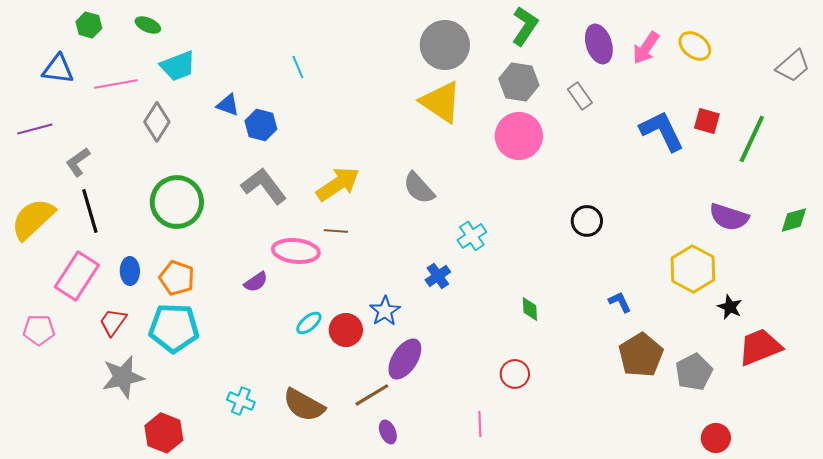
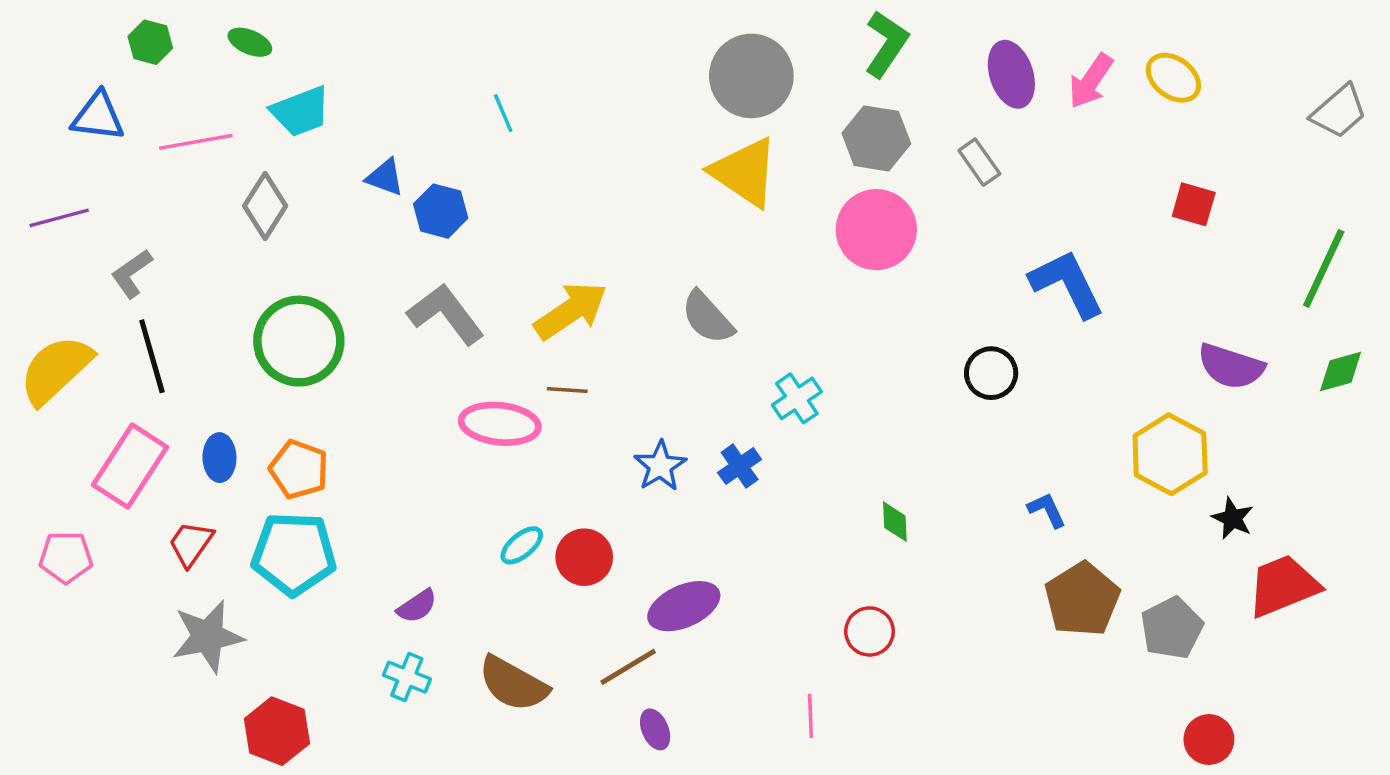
blue L-shape: (662, 131) -> (1067, 284), moved
green line: (752, 139) -> (1324, 268), moved
purple semicircle: (256, 282) -> (417, 606), moved
blue star: (385, 311) -> (660, 466), moved
purple ellipse: (405, 359) -> (684, 606), turned 33

